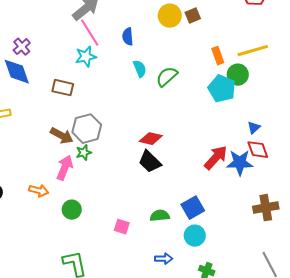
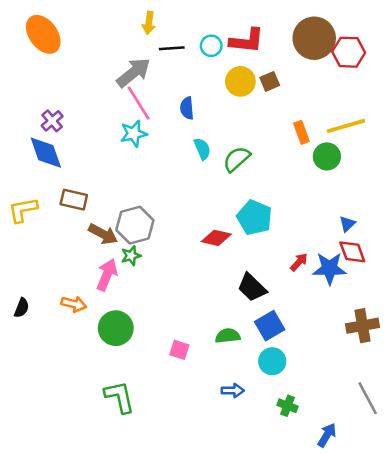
brown rectangle: (63, 88) -> (74, 200), moved
cyan pentagon: (222, 89) -> (254, 218), moved
red arrow: (216, 158) -> (299, 262), size x0.6
black trapezoid: (150, 162) -> (252, 287), moved
green circle: (72, 210) -> (116, 328), size x1.4

